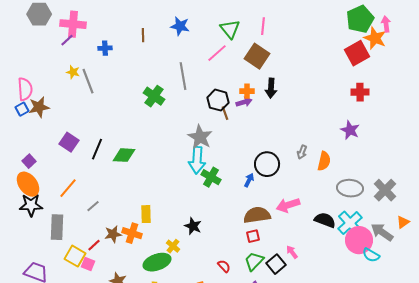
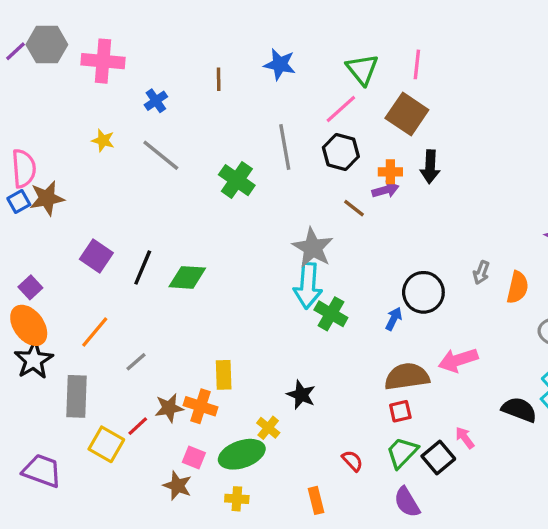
purple line: (67, 40) -> (15, 51), moved
blue cross: (105, 48) -> (156, 101), turned -32
gray line: (88, 81) -> (161, 155), moved, turned -30
black hexagon: (218, 100) -> (341, 152), moved
brown line: (225, 113) -> (354, 208), turned -32
black star: (31, 205) -> (34, 360), turned -30
black semicircle: (325, 220) -> (519, 410), moved
pink square: (88, 264) -> (194, 458), moved

